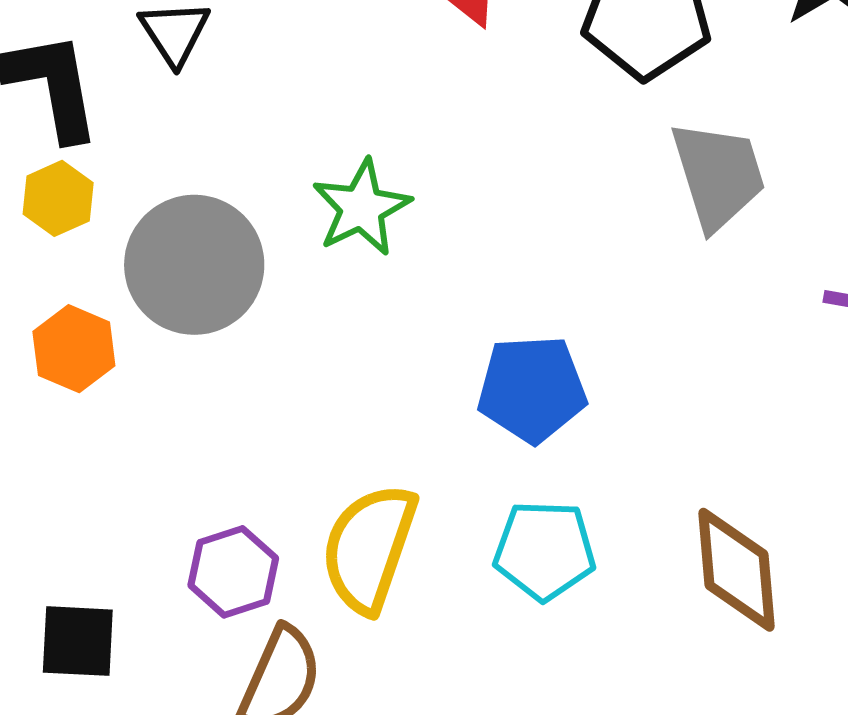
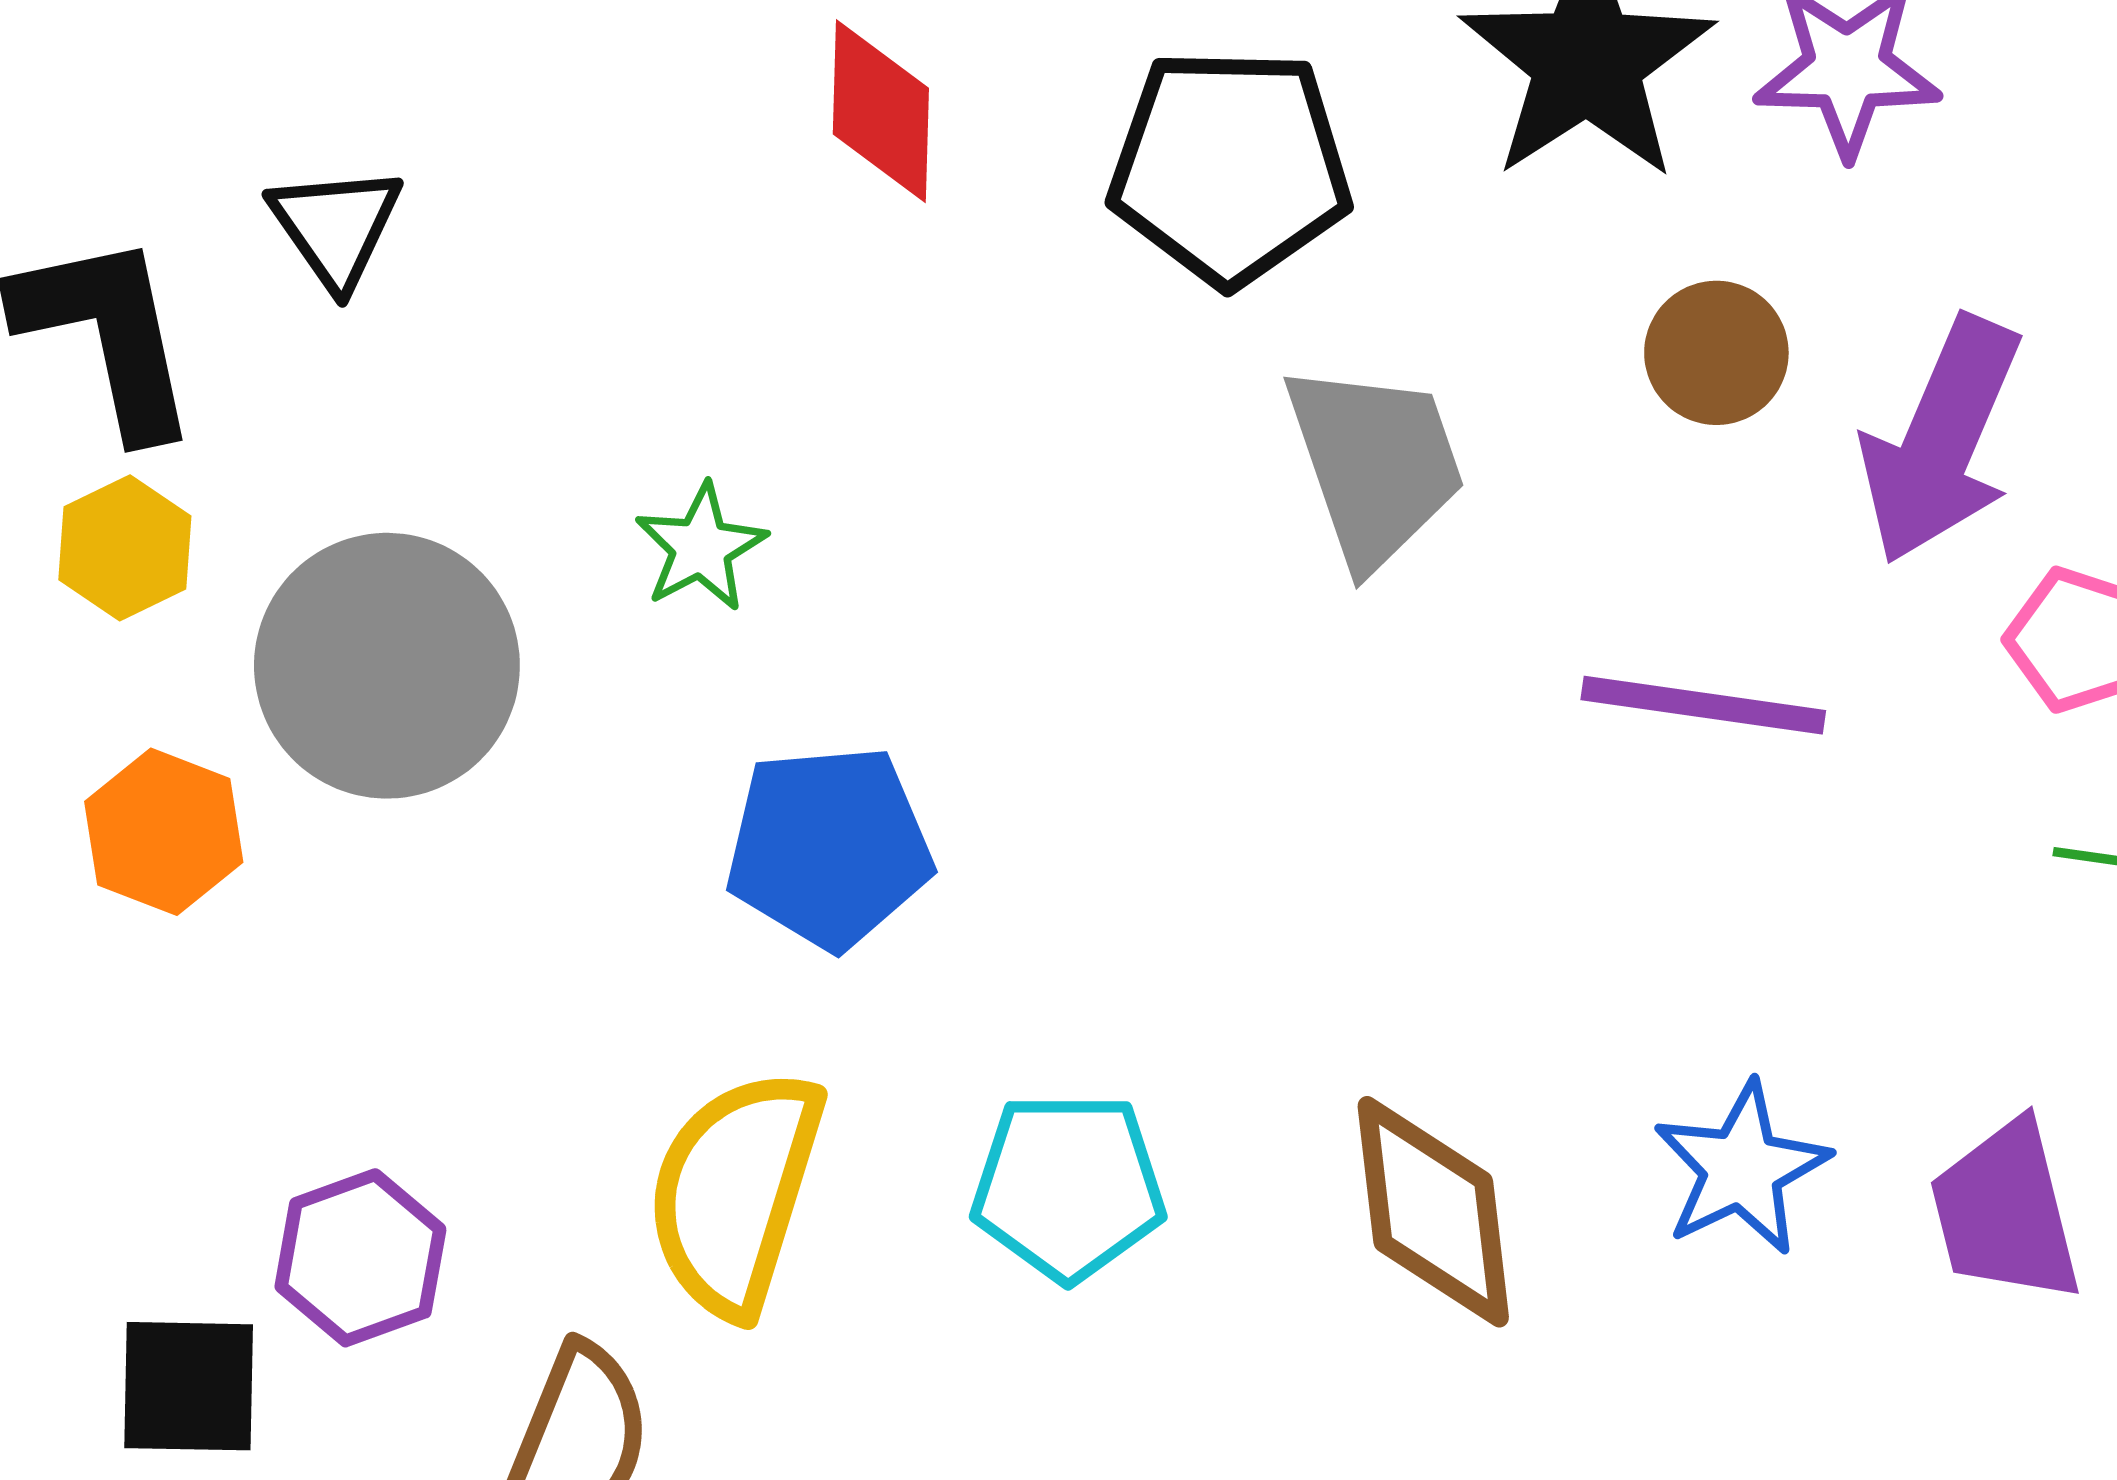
green star: (362, 208) -> (701, 547), size x0.7
blue pentagon: (532, 389) -> (829, 847), moved
purple hexagon: (233, 572) -> (360, 1258), moved

